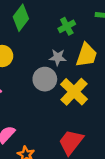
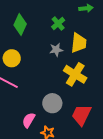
gray circle: (45, 79) -> (52, 103), moved

